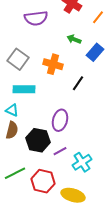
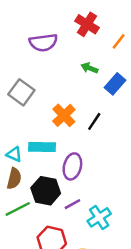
orange cross: (53, 64) -> (64, 115), moved, turned 30
cyan rectangle: (24, 89) -> (42, 147), moved
green line: (15, 173) -> (18, 209), moved

